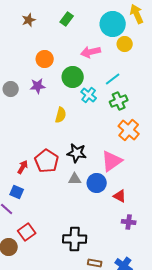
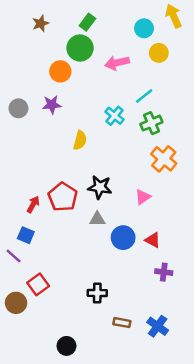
cyan circle: (113, 24) -> (144, 28), size x0.6
green circle: (73, 77) -> (80, 48), moved
pink triangle: (112, 161) -> (143, 197), size x0.6
blue circle: (97, 183) -> (123, 238), moved
black cross: (75, 239) -> (97, 293), size x0.7

